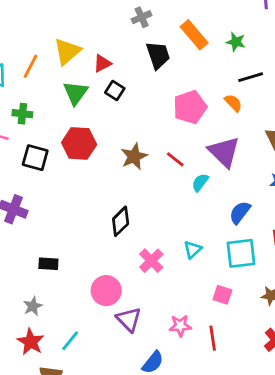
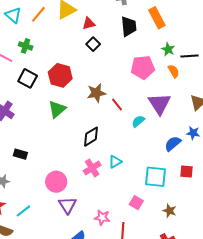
green star: (236, 42) -> (168, 49), moved
green triangle: (75, 93) -> (57, 109), moved
red line: (175, 159) -> (117, 105), moved
blue semicircle: (240, 212) -> (173, 144), moved
black diamond: (121, 221) -> (91, 137), moved
cyan triangle: (193, 250) -> (115, 162), moved

